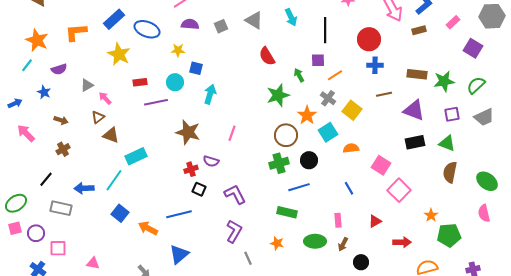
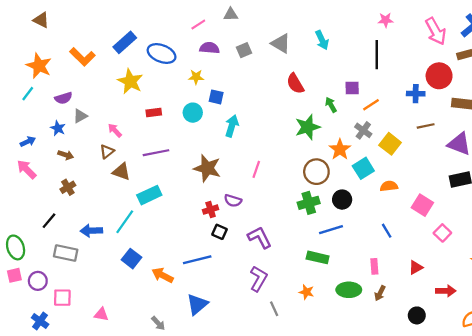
black line: (325, 30) -> (377, 55), moved
orange L-shape: (76, 32) -> (82, 57), turned -130
red circle: (369, 39) -> (439, 76), moved
gray triangle: (87, 85) -> (80, 116), moved
blue star: (44, 92) -> (58, 128), moved
purple line: (156, 102) -> (156, 153), moved
blue arrow: (15, 103) -> (28, 142), moved
pink square: (399, 190) -> (442, 233), size x0.7
green ellipse: (16, 203) -> (16, 247), turned -75
black circle: (361, 262) -> (417, 315), moved

